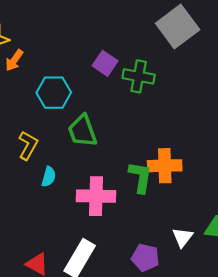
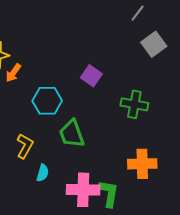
gray square: (178, 26) -> (154, 44), size x0.7
green cross: (139, 76) -> (134, 104), moved
green L-shape: (140, 177) -> (109, 193), moved

